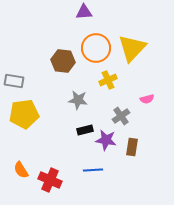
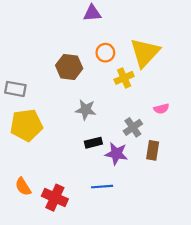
orange circle: (96, 48) -> (105, 53), size x0.6
yellow cross: (108, 80) -> (124, 78), moved
brown rectangle: (132, 147) -> (153, 150), moved

